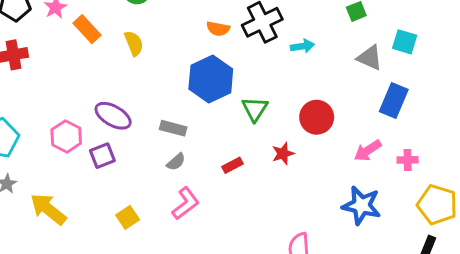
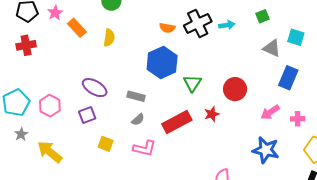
yellow semicircle: (134, 43) -> (109, 38), turned 30
cyan arrow: (302, 46) -> (227, 25), moved
pink hexagon: (66, 136) -> (50, 106), moved
red rectangle: (232, 165) -> (177, 122), size x2.0
pink L-shape: (186, 203) -> (144, 148), turned 50
yellow square: (128, 217) -> (106, 144), moved, turned -35

